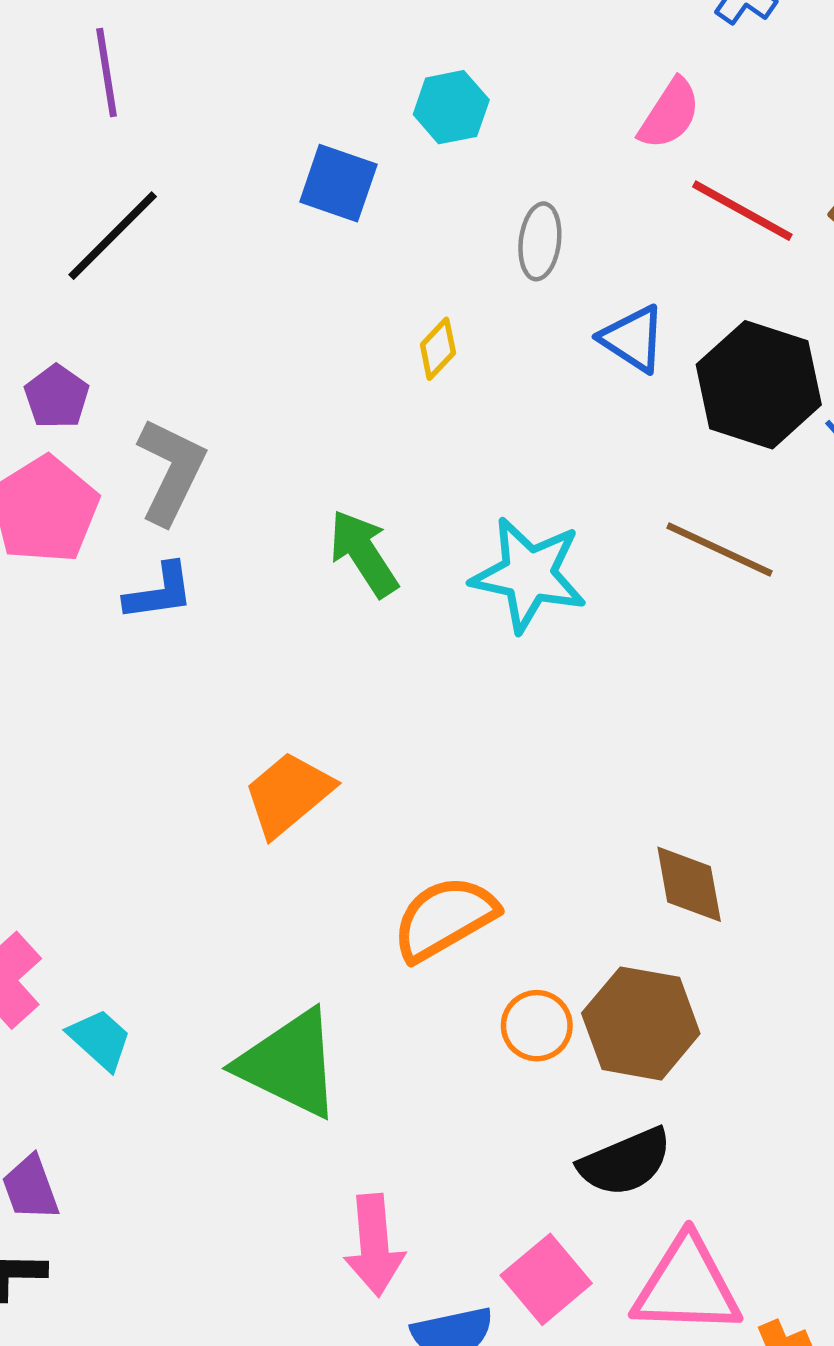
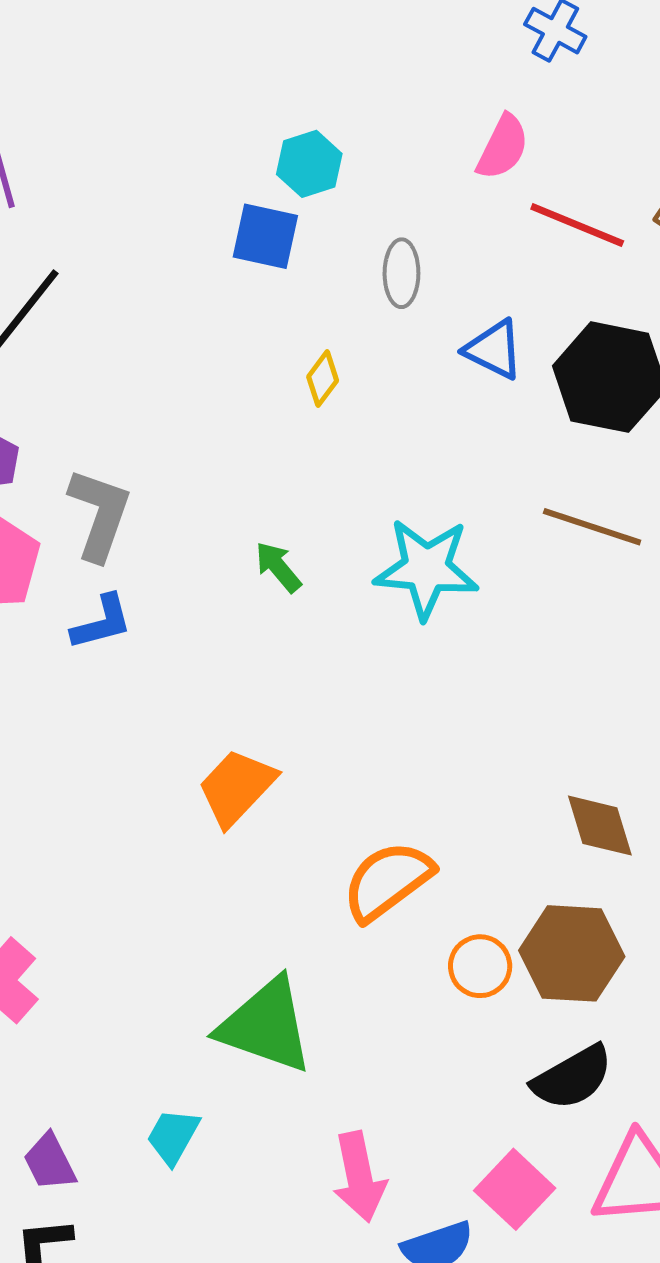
blue square: (338, 183) -> (265, 236), moved
green arrow: (364, 553) -> (278, 567), size x0.7
cyan trapezoid: (100, 1039) -> (173, 1136), moved, turned -96

